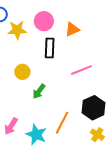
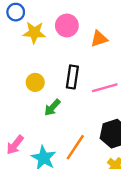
black rectangle: (50, 48) -> (72, 77), moved

